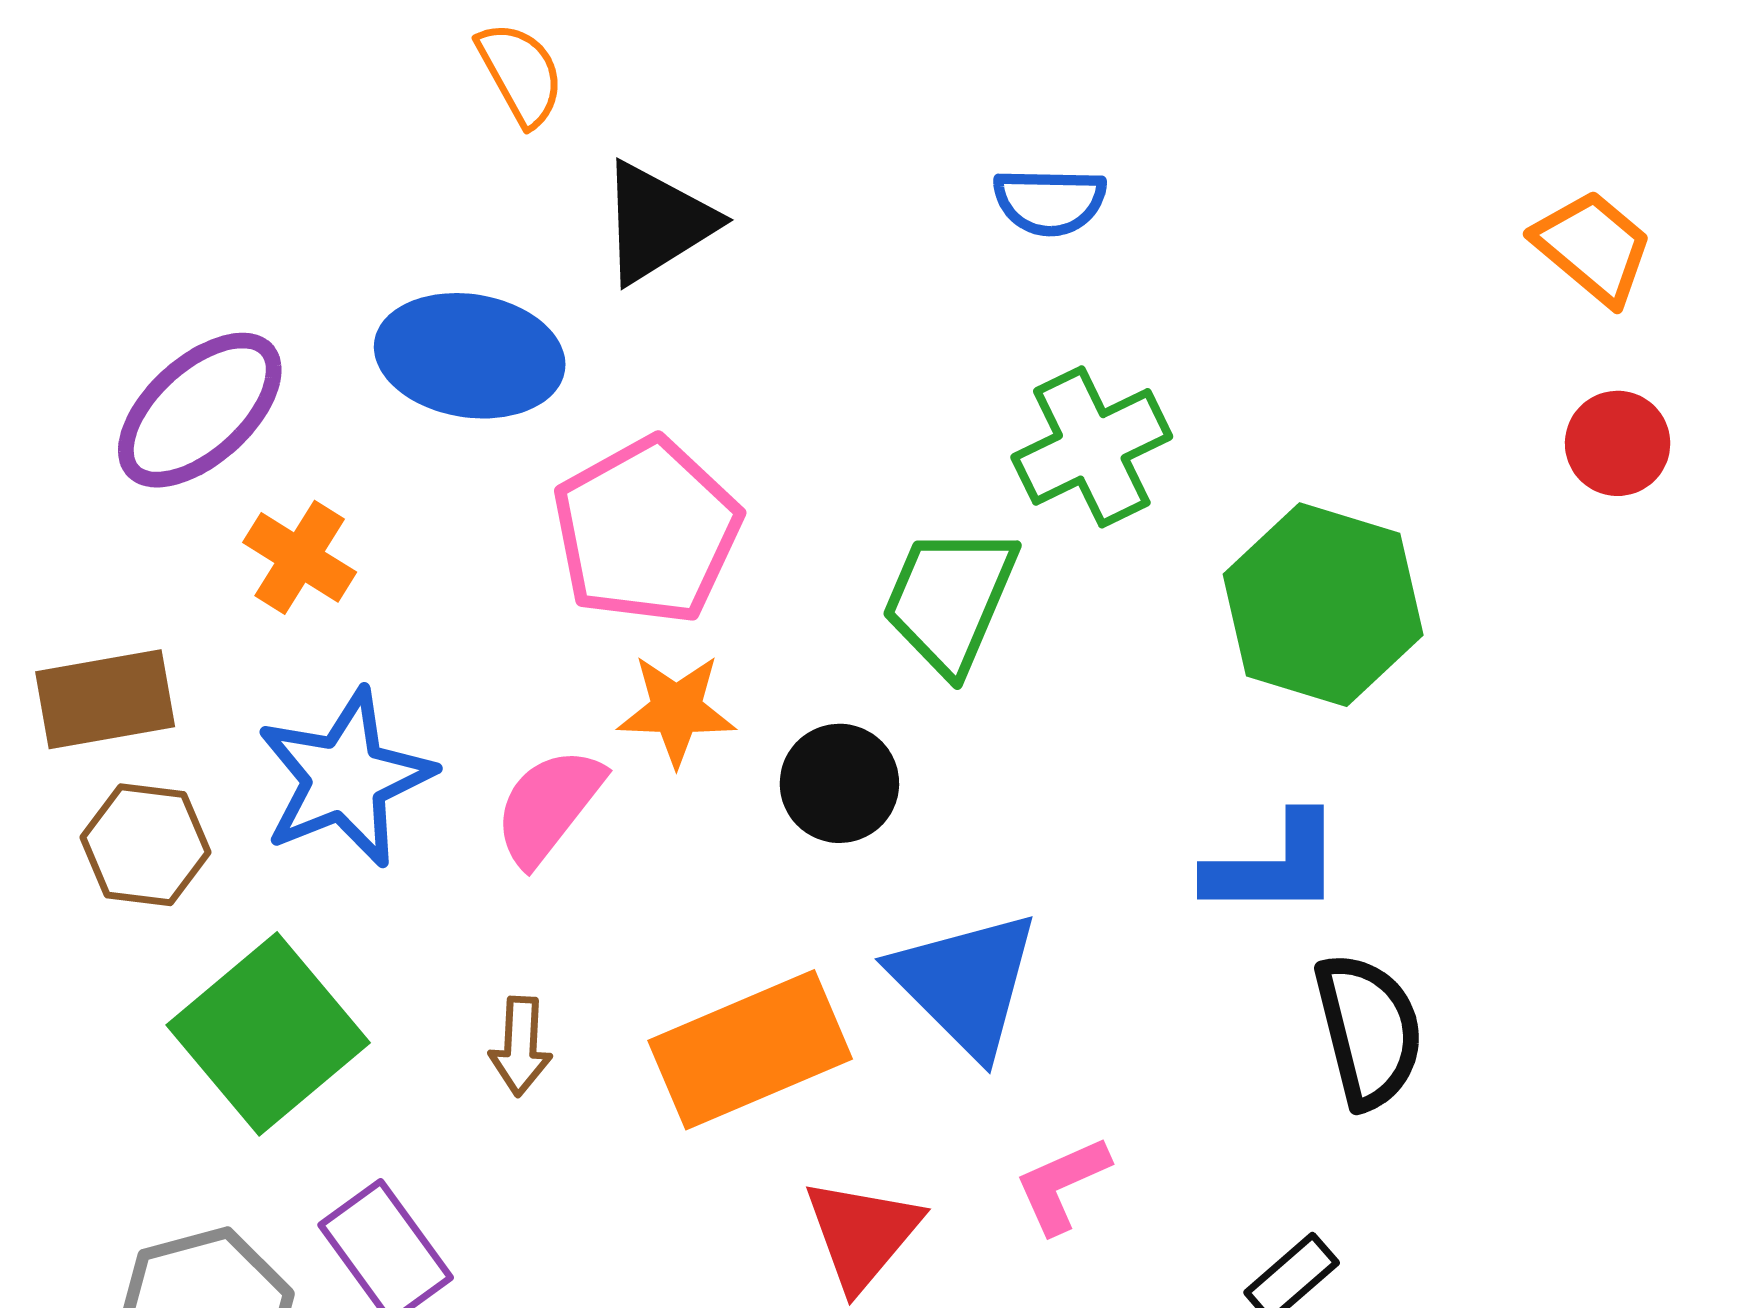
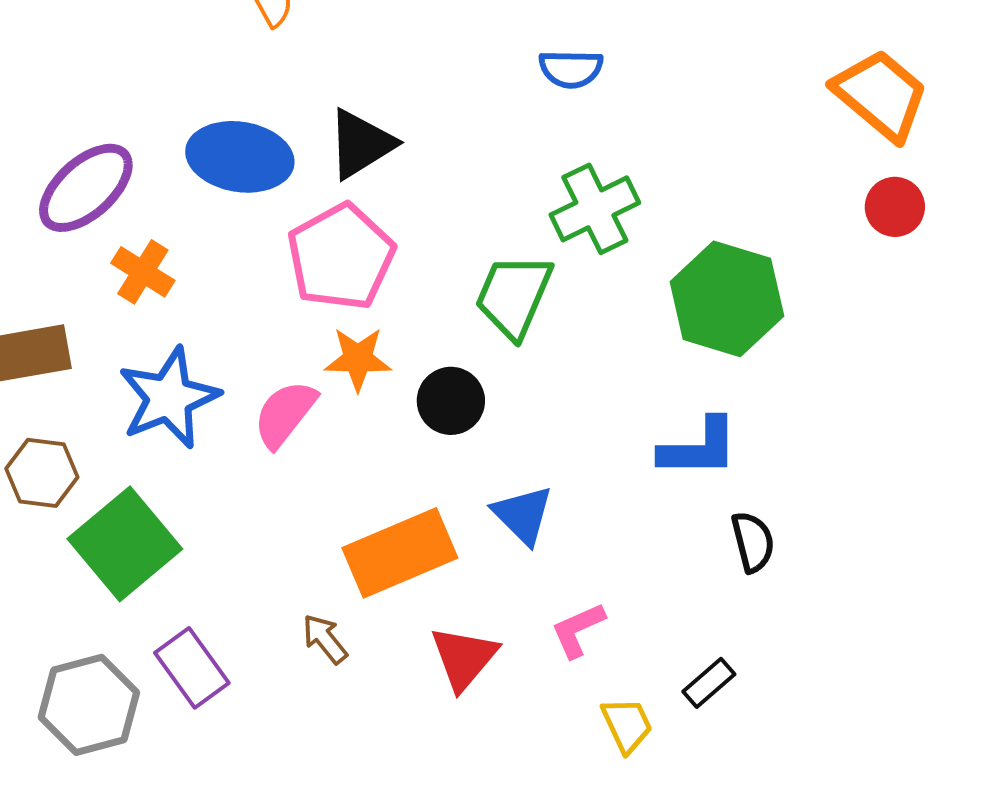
black triangle: (657, 223) -> (361, 144), moved
orange trapezoid: (1593, 247) -> (881, 95), size x1.4
brown hexagon: (145, 845) -> (42, 473), moved
blue triangle: (966, 983) -> (523, 515), size x0.7
black semicircle: (1369, 1030) -> (753, 542), size x0.7
brown arrow: (520, 1046) -> (325, 639), moved, turned 138

